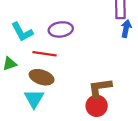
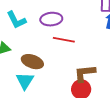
red line: (45, 54) -> (64, 40), moved

